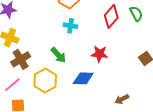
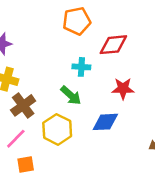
red diamond: (111, 16) -> (113, 45), moved, turned 50
cyan cross: (71, 26) -> (81, 67), moved

